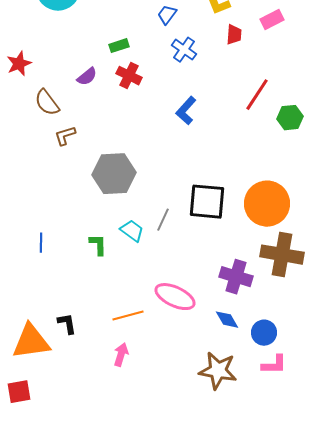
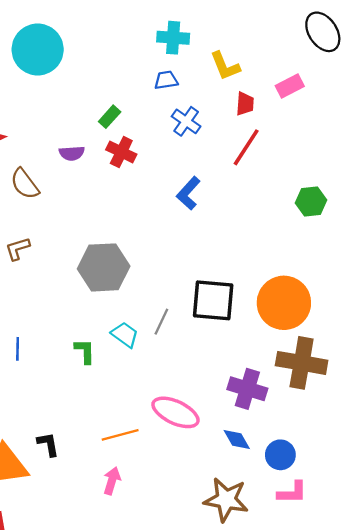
blue trapezoid: (167, 15) -> (166, 80), turned 45
green rectangle: (119, 46) -> (110, 117), turned -30
purple semicircle: (87, 77) -> (72, 153), turned 35
red line: (257, 95) -> (246, 147), moved
brown L-shape: (65, 136) -> (18, 249), moved

